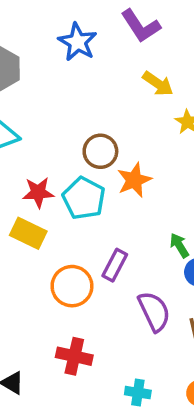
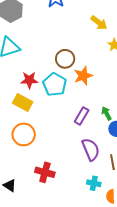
purple rectangle: (115, 265) -> (82, 116), moved
orange circle: (72, 286) -> (24, 134), moved
cyan cross: (138, 393) -> (94, 183), moved

